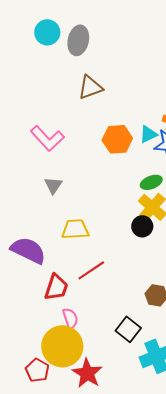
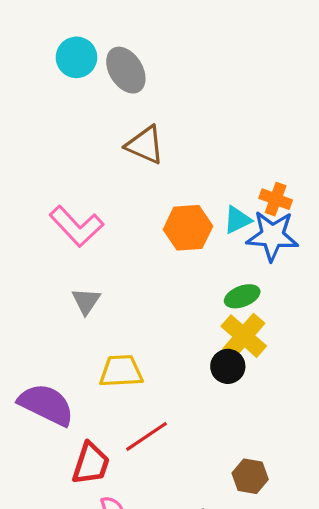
gray ellipse: (78, 40) -> (126, 70), turned -44
brown triangle: (90, 87) -> (145, 145), turned 44

